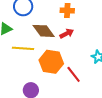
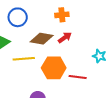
brown diamond: (44, 31) -> (42, 39), turned -35
red line: (74, 74) -> (78, 77), turned -36

